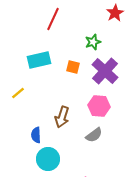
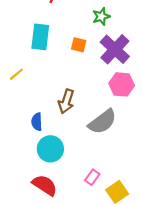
cyan rectangle: (39, 60) -> (40, 37), turned -70
pink hexagon: (99, 106) -> (122, 84), moved
gray semicircle: (94, 135) -> (102, 122), size x1.5

